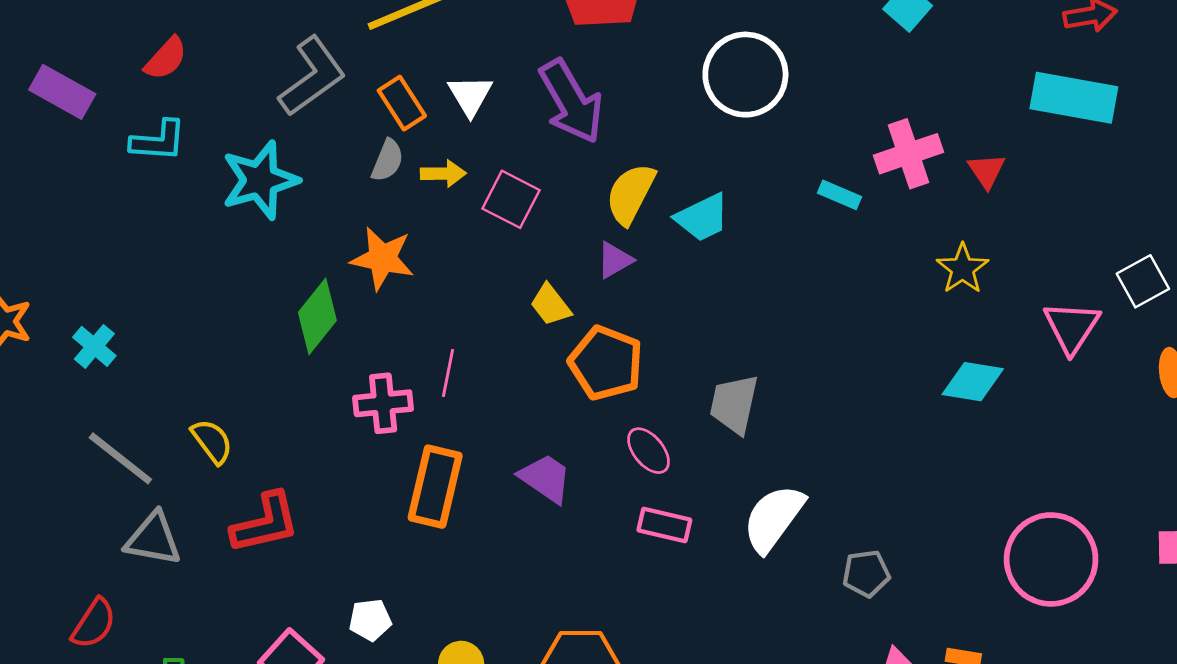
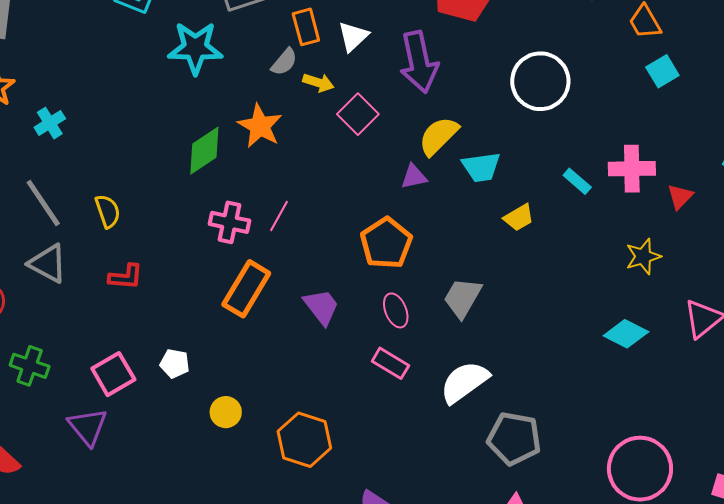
yellow trapezoid: (551, 305) -> (519, 218), moved, turned -100
red L-shape: (265, 523) -> (126, 277), size x0.7
gray pentagon: (866, 574) -> (514, 439), size x1.6

